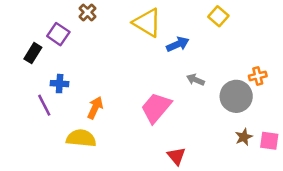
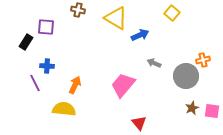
brown cross: (88, 12) -> (78, 10), moved, turned -32
purple square: (58, 34) -> (46, 27), turned -30

